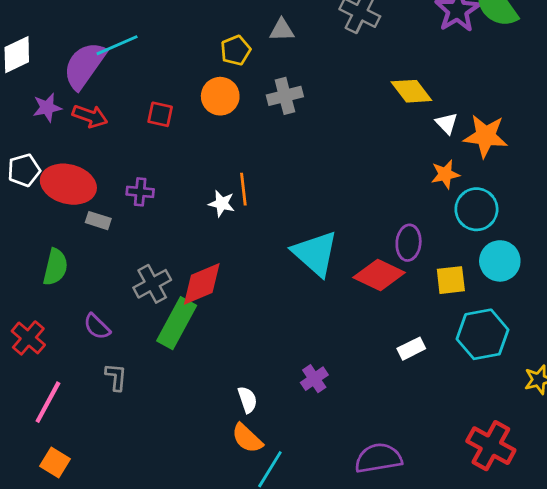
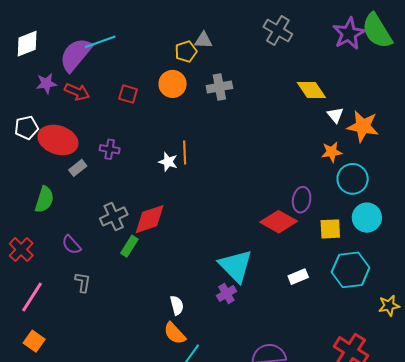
gray triangle: (282, 30) -> (203, 40), moved
gray rectangle: (98, 221) -> (78, 168), turned -60
cyan triangle: (315, 253) -> (236, 266), moved
green rectangle: (177, 323) -> (129, 246), size x0.6

